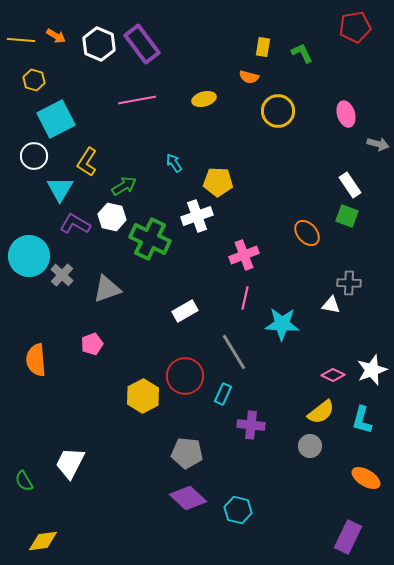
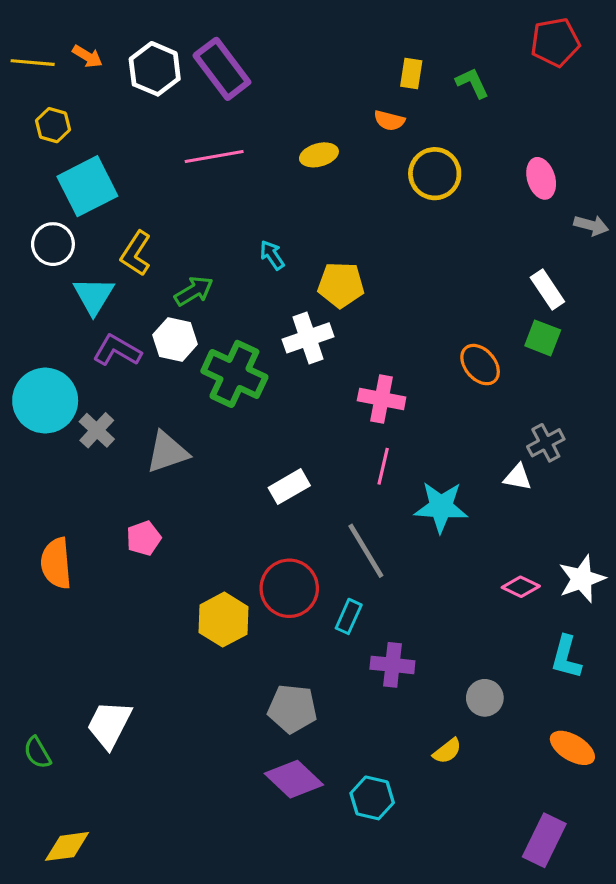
pink cross: (244, 255) -> (382, 399), turned 32
gray cross: (349, 283) -> (546, 443), turned -30
yellow semicircle: (321, 412) -> (447, 751), moved, size x0.7

